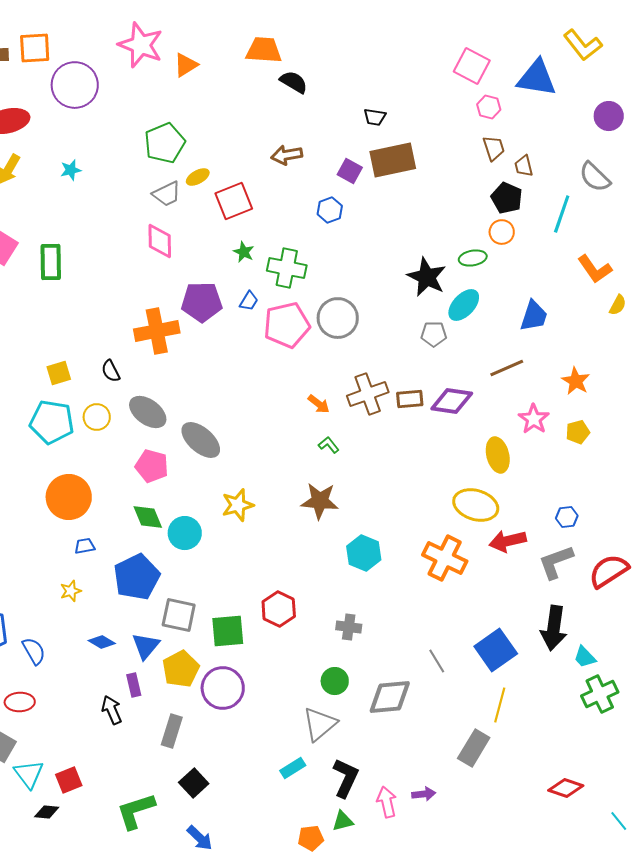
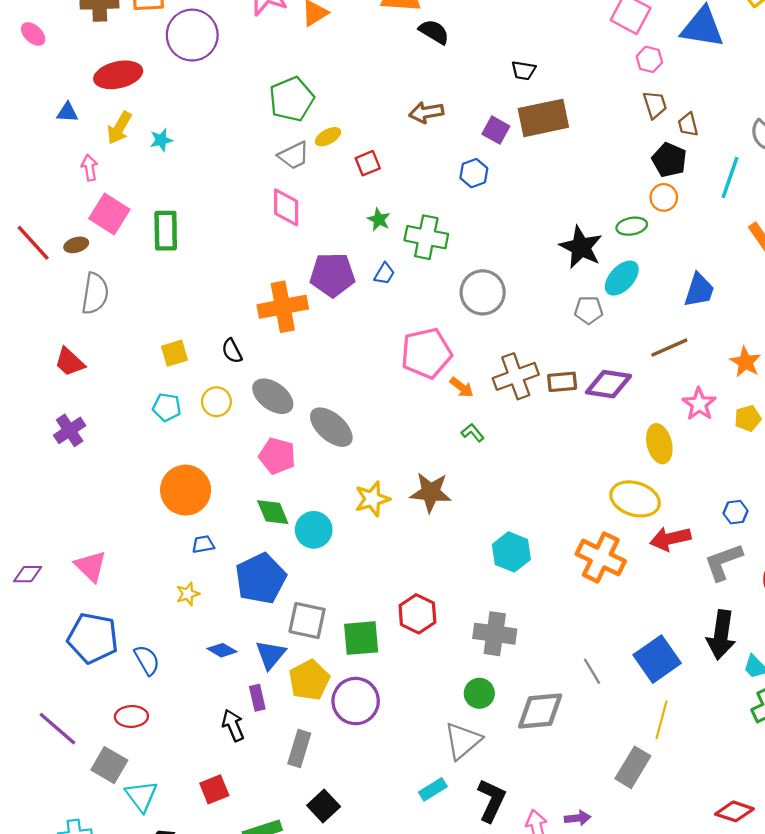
cyan star: (71, 170) -> (161, 140), moved
red square: (234, 201) -> (368, 163), size x0.6
pink pentagon: (287, 325) -> (426, 353), moved
cyan pentagon: (52, 422) -> (167, 407), size x0.6
brown star: (320, 501) -> (431, 492), moved
gray cross: (349, 627) -> (495, 634), size x1.5
red square: (69, 780) -> (214, 789), moved

